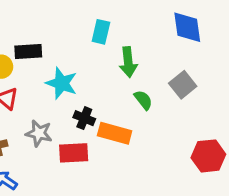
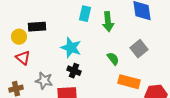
green arrow: (128, 62) -> (108, 22), moved
cyan star: (62, 83) -> (71, 48), moved
orange rectangle: (115, 133) -> (129, 82), moved

